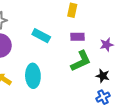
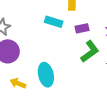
cyan rectangle: (41, 36) -> (54, 22), moved

